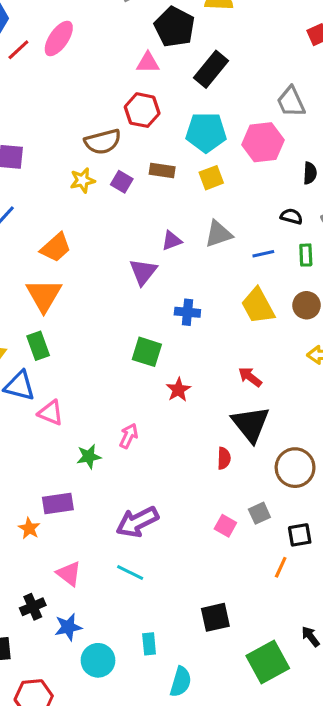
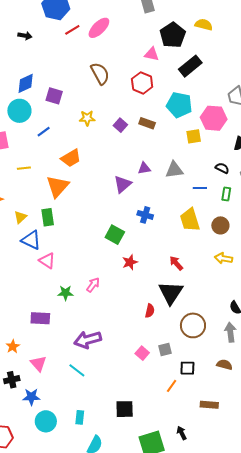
brown semicircle: (103, 142) -> (100, 74), moved, turned -115
yellow square: (211, 178) -> (194, 136), moved
yellow star: (82, 180) -> (87, 118), moved
orange star: (29, 528) -> (13, 346), moved

